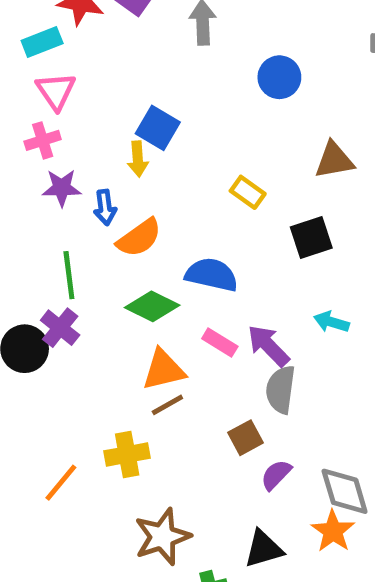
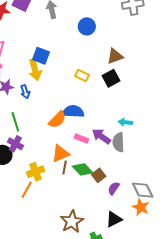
yellow arrow: (138, 159) -> (35, 70), size x1.5
black square: (311, 237) -> (111, 78), moved
orange semicircle: (139, 238) -> (57, 120), moved
green diamond: (152, 306) -> (83, 169), moved, turned 30
gray semicircle: (281, 390) -> (118, 142), moved
brown line: (167, 405) -> (65, 168), turned -40
yellow cross: (127, 455) -> (36, 172), moved
orange line: (61, 483) -> (27, 190), moved

